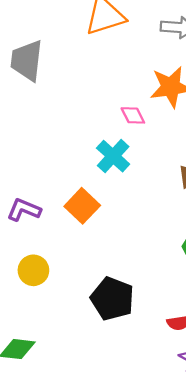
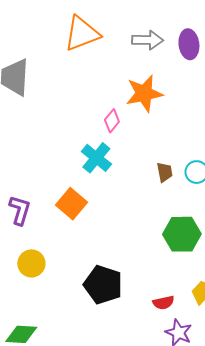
pink diamond: (133, 115) -> (112, 121), turned 70
purple L-shape: (24, 210) -> (20, 210), turned 88

